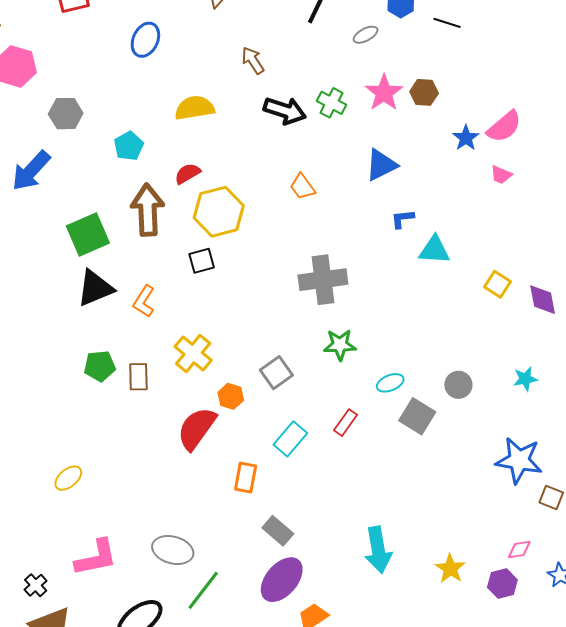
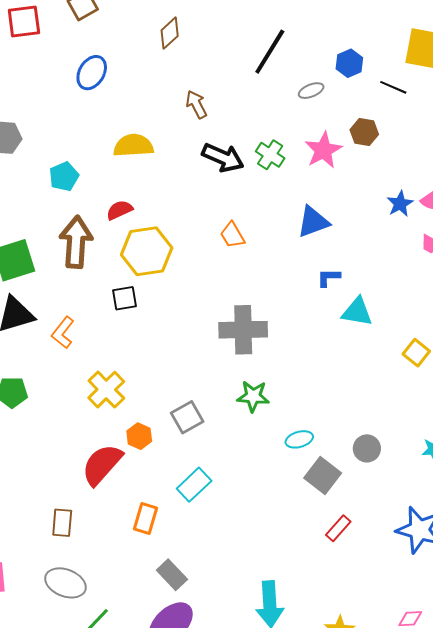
brown hexagon: (424, 92) -> (364, 132), moved
brown rectangle: (138, 377) -> (62, 523), moved
red rectangle: (345, 423) -> (338, 528), moved

